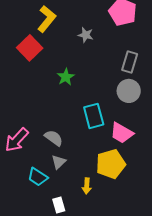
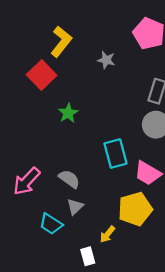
green star: (66, 77) -> (68, 113), moved
yellow arrow: (87, 186) -> (107, 234), turned 35
white rectangle: (59, 205) -> (88, 256), moved

